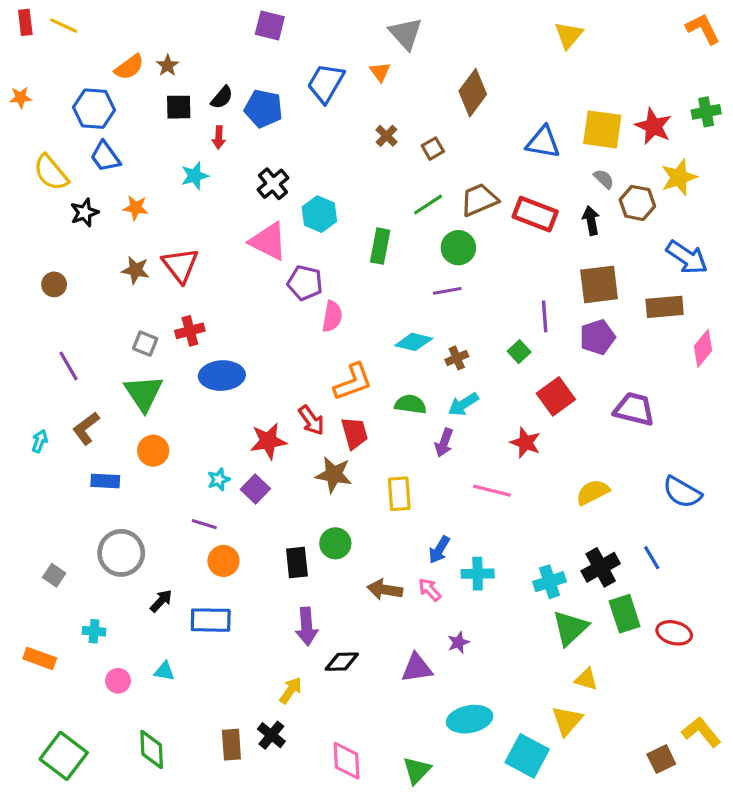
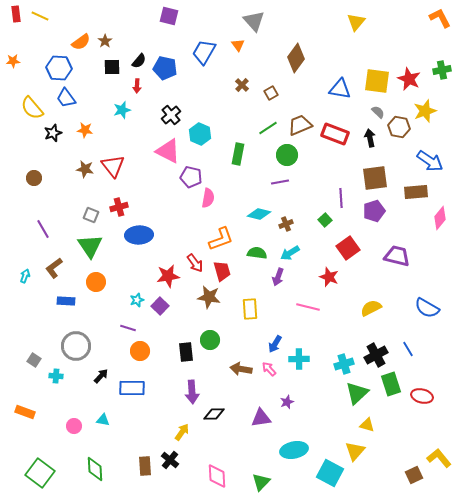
cyan cross: (94, 631) -> (56, 376), moved

